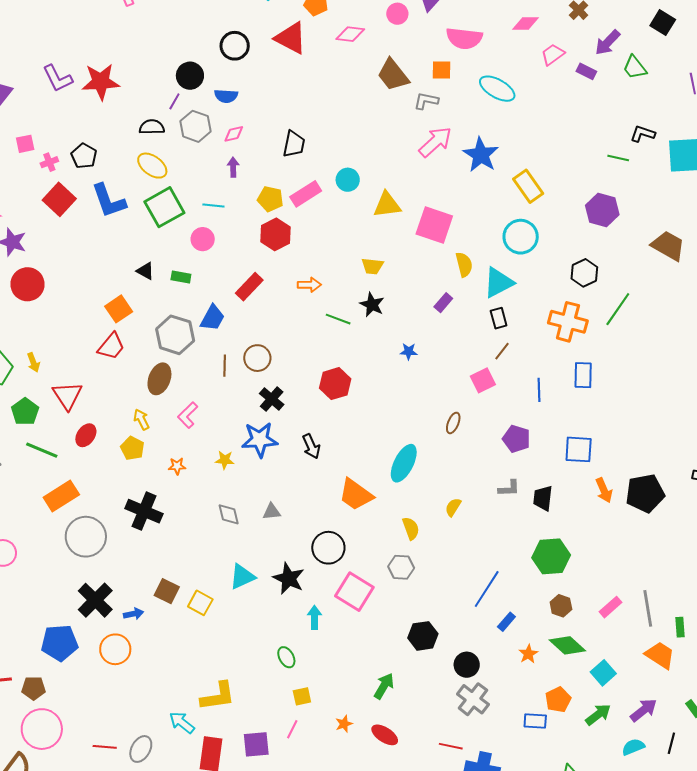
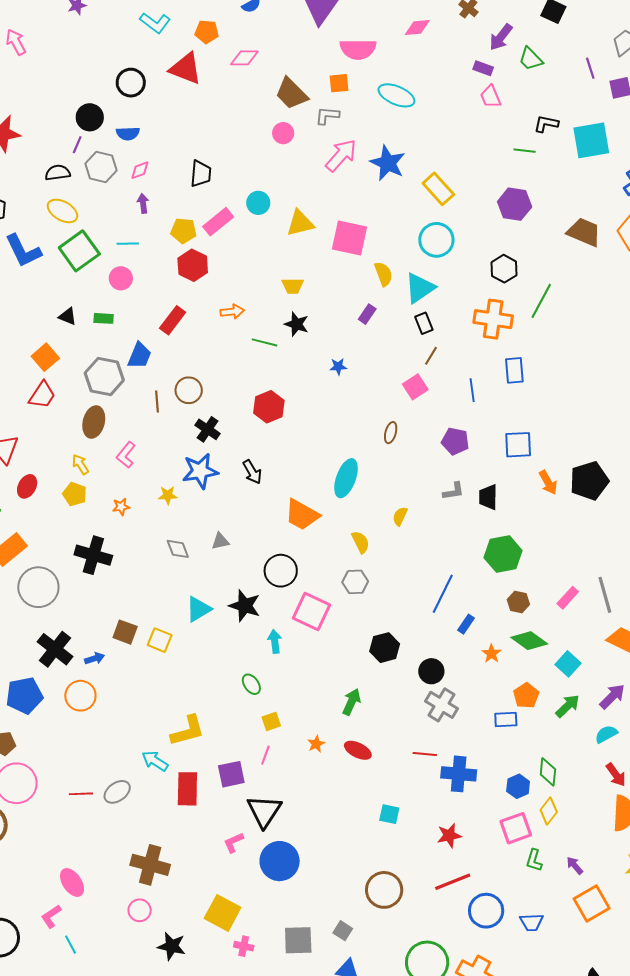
pink circle: (397, 14) -> (283, 133), moved
pink trapezoid: (553, 54) -> (491, 97), moved, turned -70
gray ellipse: (141, 749) -> (117, 792), turned 32

